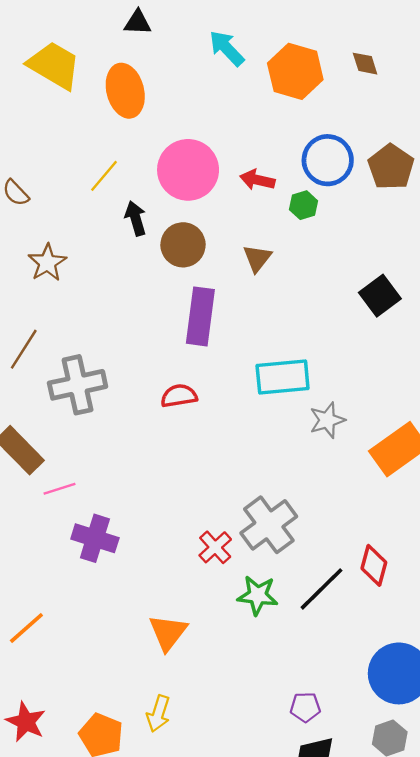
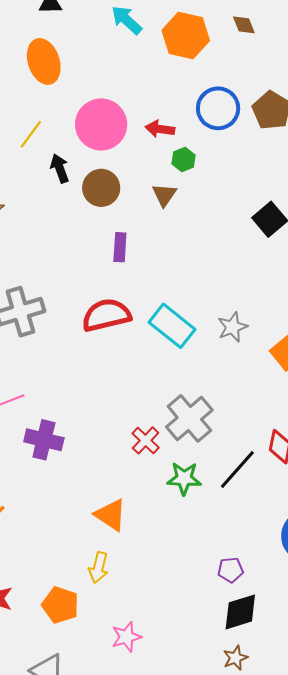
green hexagon: (304, 205) -> (184, 160), moved
purple rectangle: (200, 316) -> (120, 247), size x0.6
cyan rectangle: (283, 377) -> (172, 326), moved, turned 48
red semicircle: (179, 396) -> (106, 315), size x1.6
orange triangle: (168, 632) -> (111, 515), turned -30
yellow arrow: (158, 714) -> (98, 568), moved

